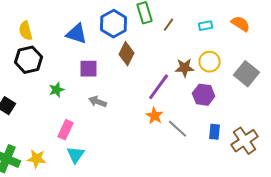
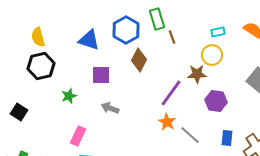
brown line: (169, 25) -> (172, 37), moved, turned -56
yellow circle: (210, 62) -> (212, 55), moved

